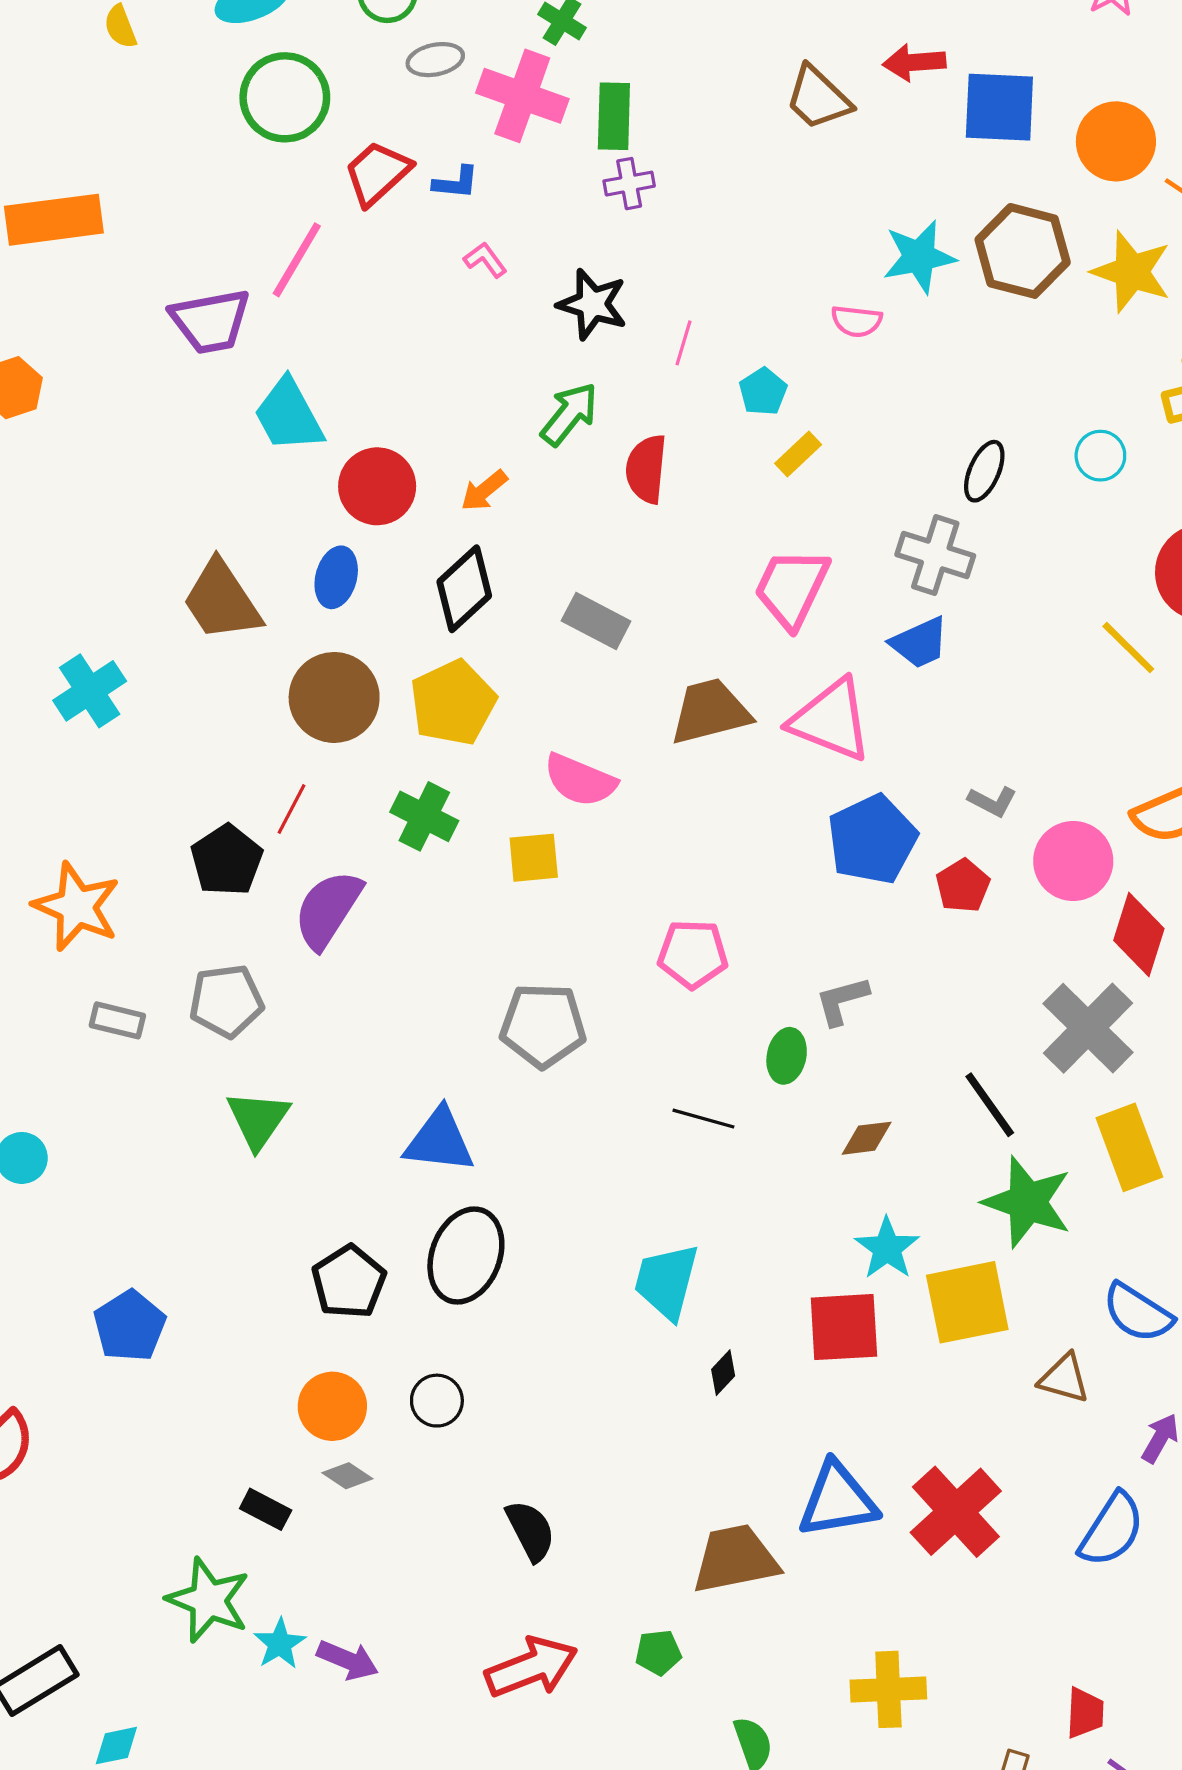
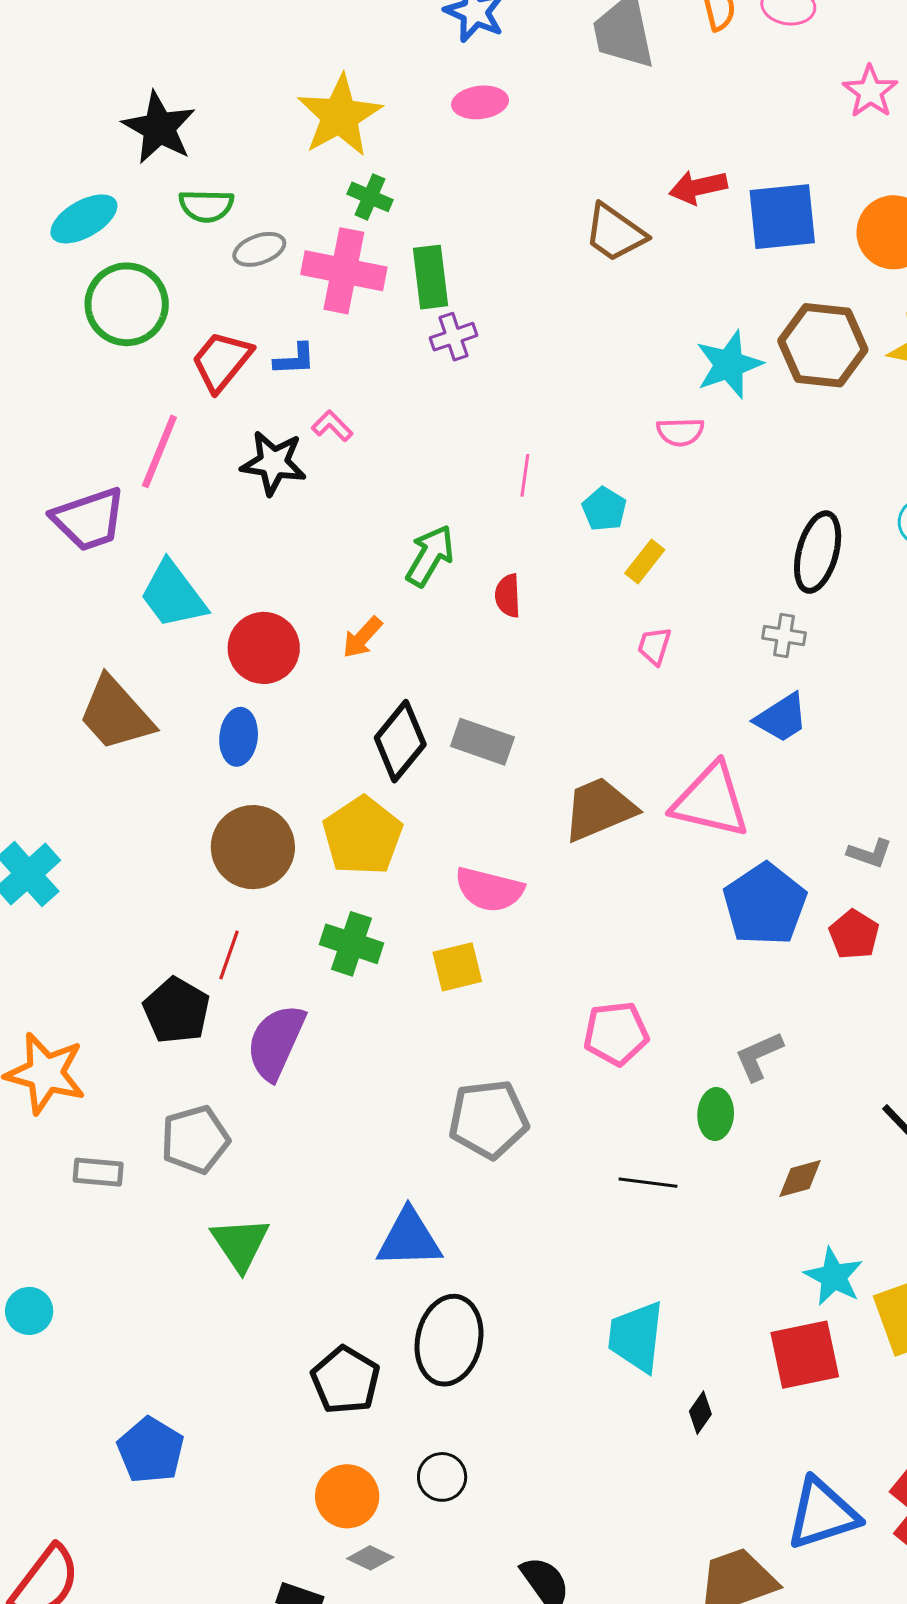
black star: (592, 304) -> (273, 463), moved
red semicircle: (646, 469) -> (508, 596), size x0.7
black ellipse: (984, 471) -> (818, 552), size x1.4
gray cross: (935, 555) -> (784, 635), size x0.6
pink trapezoid: (792, 588) -> (654, 646), moved, size x0.5
black diamond: (464, 589) -> (400, 741), moved
brown trapezoid: (222, 601) -> (116, 714), moved

